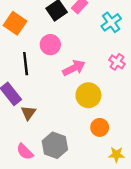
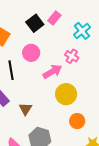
pink cross: (117, 62) -> (72, 56), moved
brown triangle: (28, 113) -> (25, 109), moved

